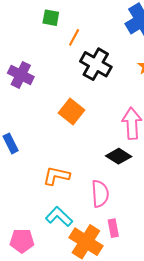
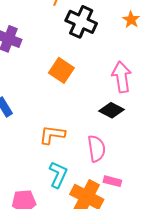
cyan L-shape: (59, 217) -> (58, 175), turned 76
pink rectangle: (113, 228) -> (112, 181), turned -60

